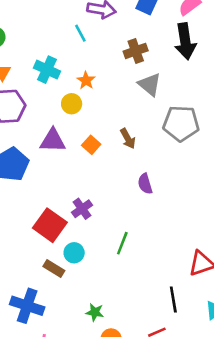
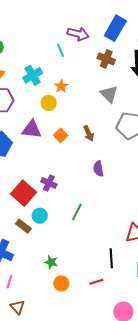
brown cross: (136, 51) -> (106, 59), moved, turned 36
cyan cross: (47, 70) -> (33, 75), turned 30
purple cross: (82, 209) -> (49, 183), turned -35

